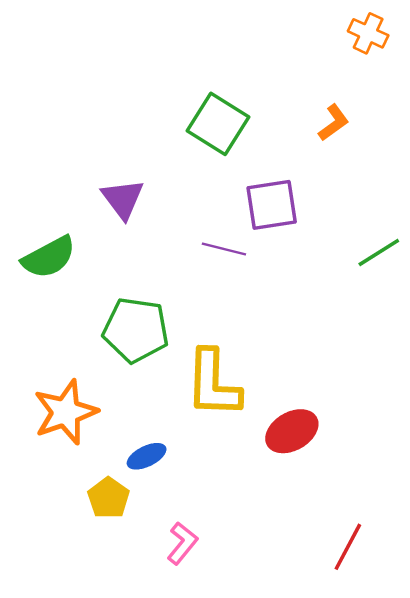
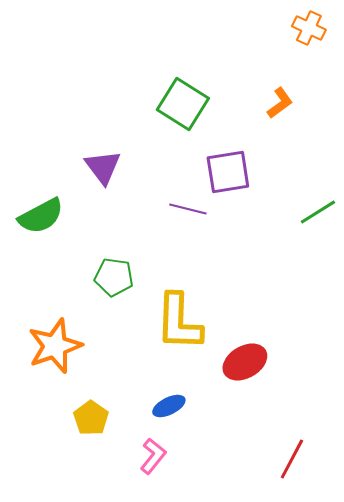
green pentagon: (136, 330) -> (114, 277), size x0.7
blue ellipse: (147, 456) -> (169, 406), moved

